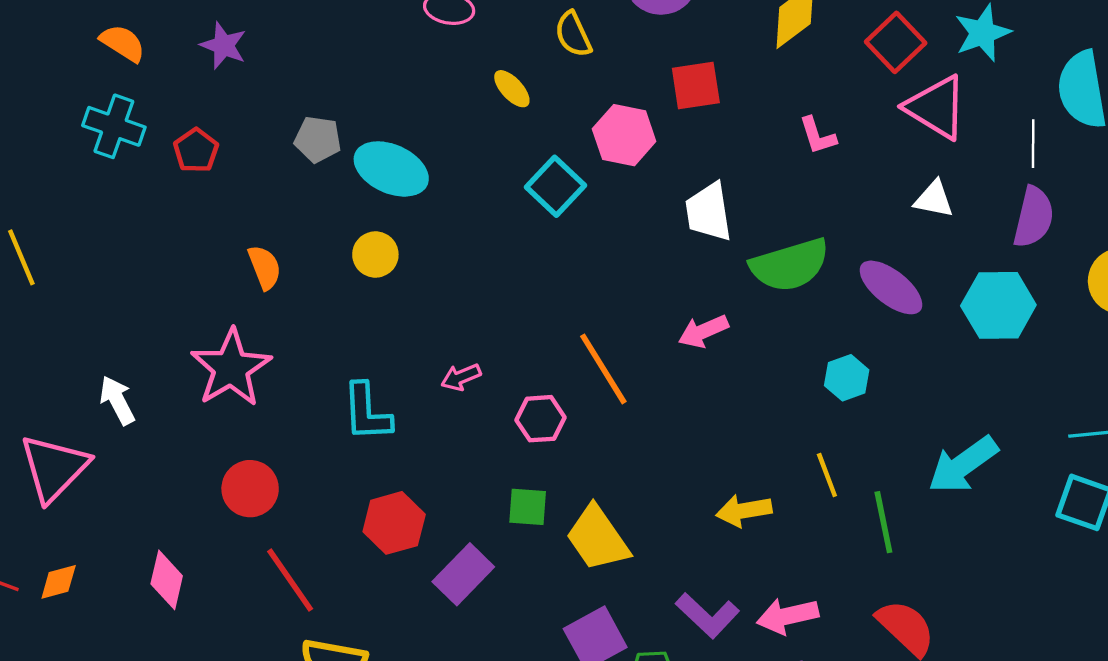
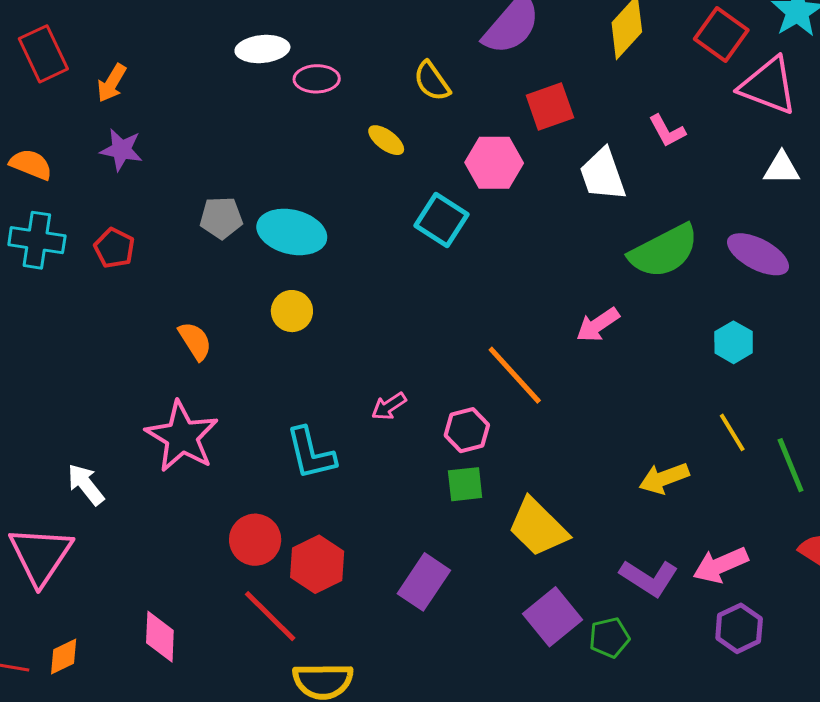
white trapezoid: (709, 212) -> (603, 174), moved
red circle: (250, 489) -> (255, 540), moved
green square: (528, 507) -> (465, 484), moved
red hexagon: (394, 523) -> (317, 564), moved

